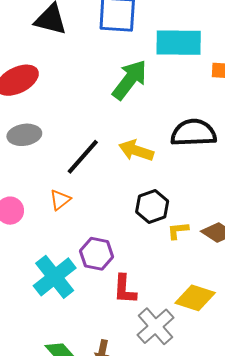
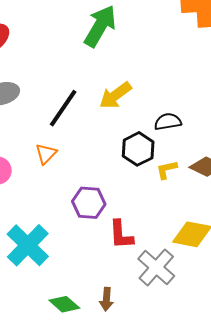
black semicircle: (193, 133) -> (168, 122), moved, size x0.6
yellow arrow: (136, 151) -> (115, 95), turned -48
cyan cross: (55, 277) -> (28, 245), moved

